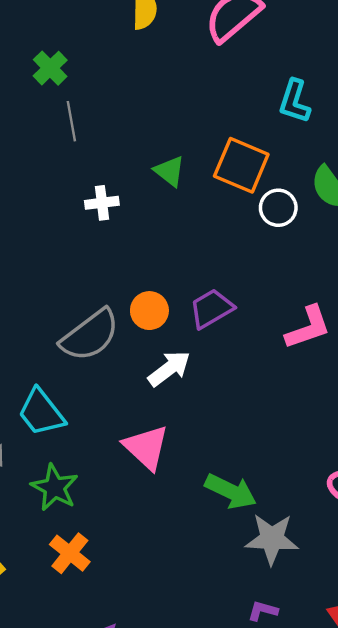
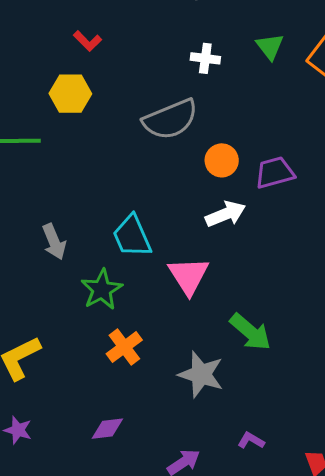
gray semicircle: (90, 335) -> (170, 119), moved
cyan trapezoid: (41, 412) -> (132, 236), moved
gray star: (272, 539) -> (201, 374), moved
orange cross: (70, 553) -> (124, 347), moved

